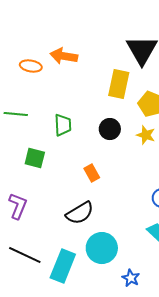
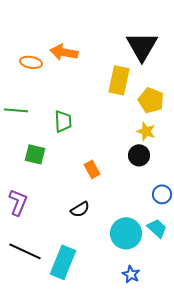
black circle: (110, 129) -> (139, 155), moved
black semicircle: (80, 213) -> (80, 209), size x0.7
cyan circle: (102, 248) -> (126, 233), moved

